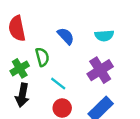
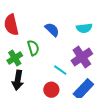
cyan line: (58, 84) -> (60, 70), moved

